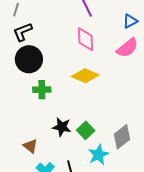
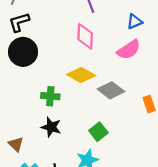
green cross: (42, 90) -> (50, 96), moved
green square: (86, 130) -> (98, 132), moved
gray diamond: (122, 137) -> (111, 90), moved, turned 70

